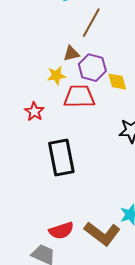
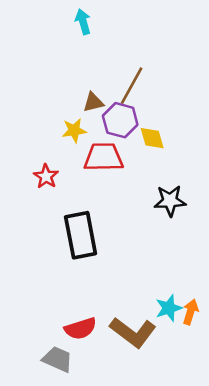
brown line: (91, 23) -> (132, 86), moved

